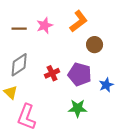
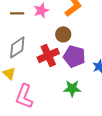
brown circle: (95, 45) -> (63, 34), moved
red cross: (52, 73) -> (48, 55), size x1.5

